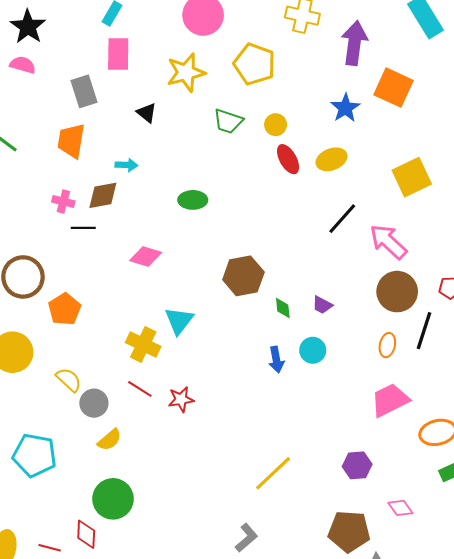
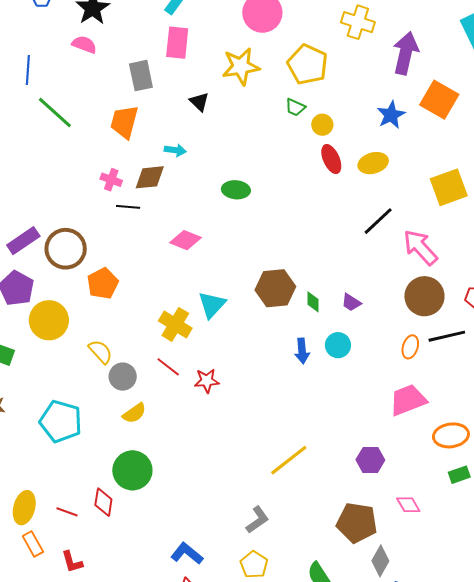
green trapezoid: (228, 121) -> (295, 107), moved, size x0.7
brown hexagon: (243, 276) -> (275, 288), moved
black line: (424, 331) -> (447, 336), turned 54

